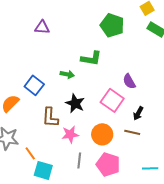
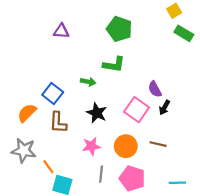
green pentagon: (112, 25) -> (119, 29), moved
black arrow: (138, 113) -> (164, 107), moved
brown L-shape: (50, 117) -> (58, 123), moved

